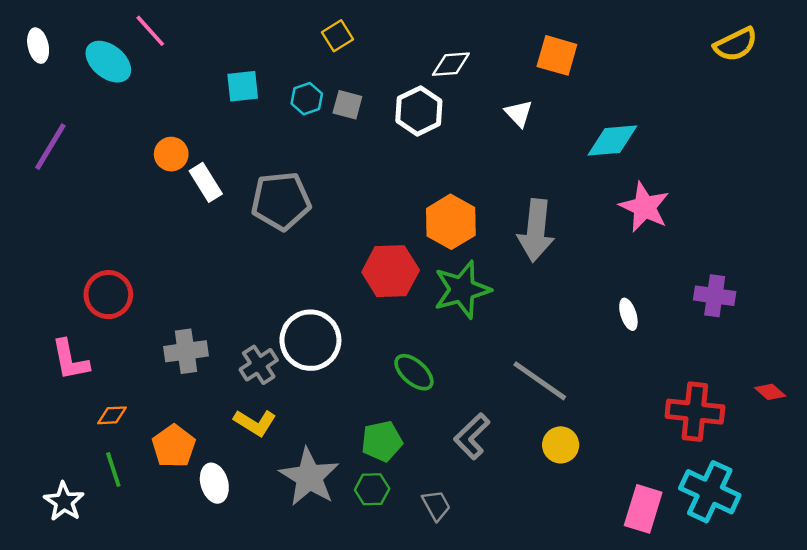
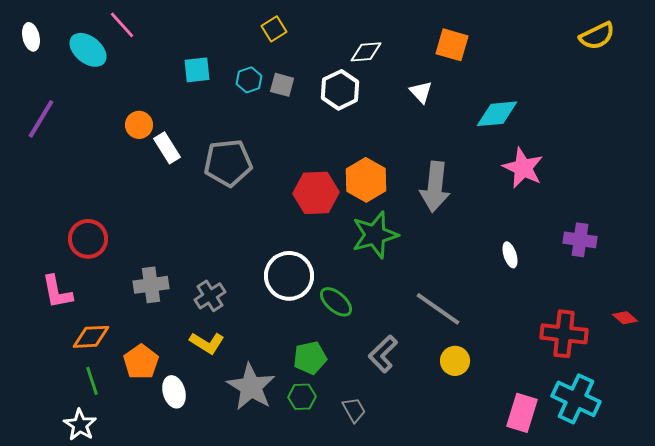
red hexagon: (391, 271) -> (316, 193), moved
white circle: (310, 340) -> (289, 276), moved
orange diamond: (112, 415) -> (91, 337), size x1.5
white star: (64, 502) -> (80, 425), moved

